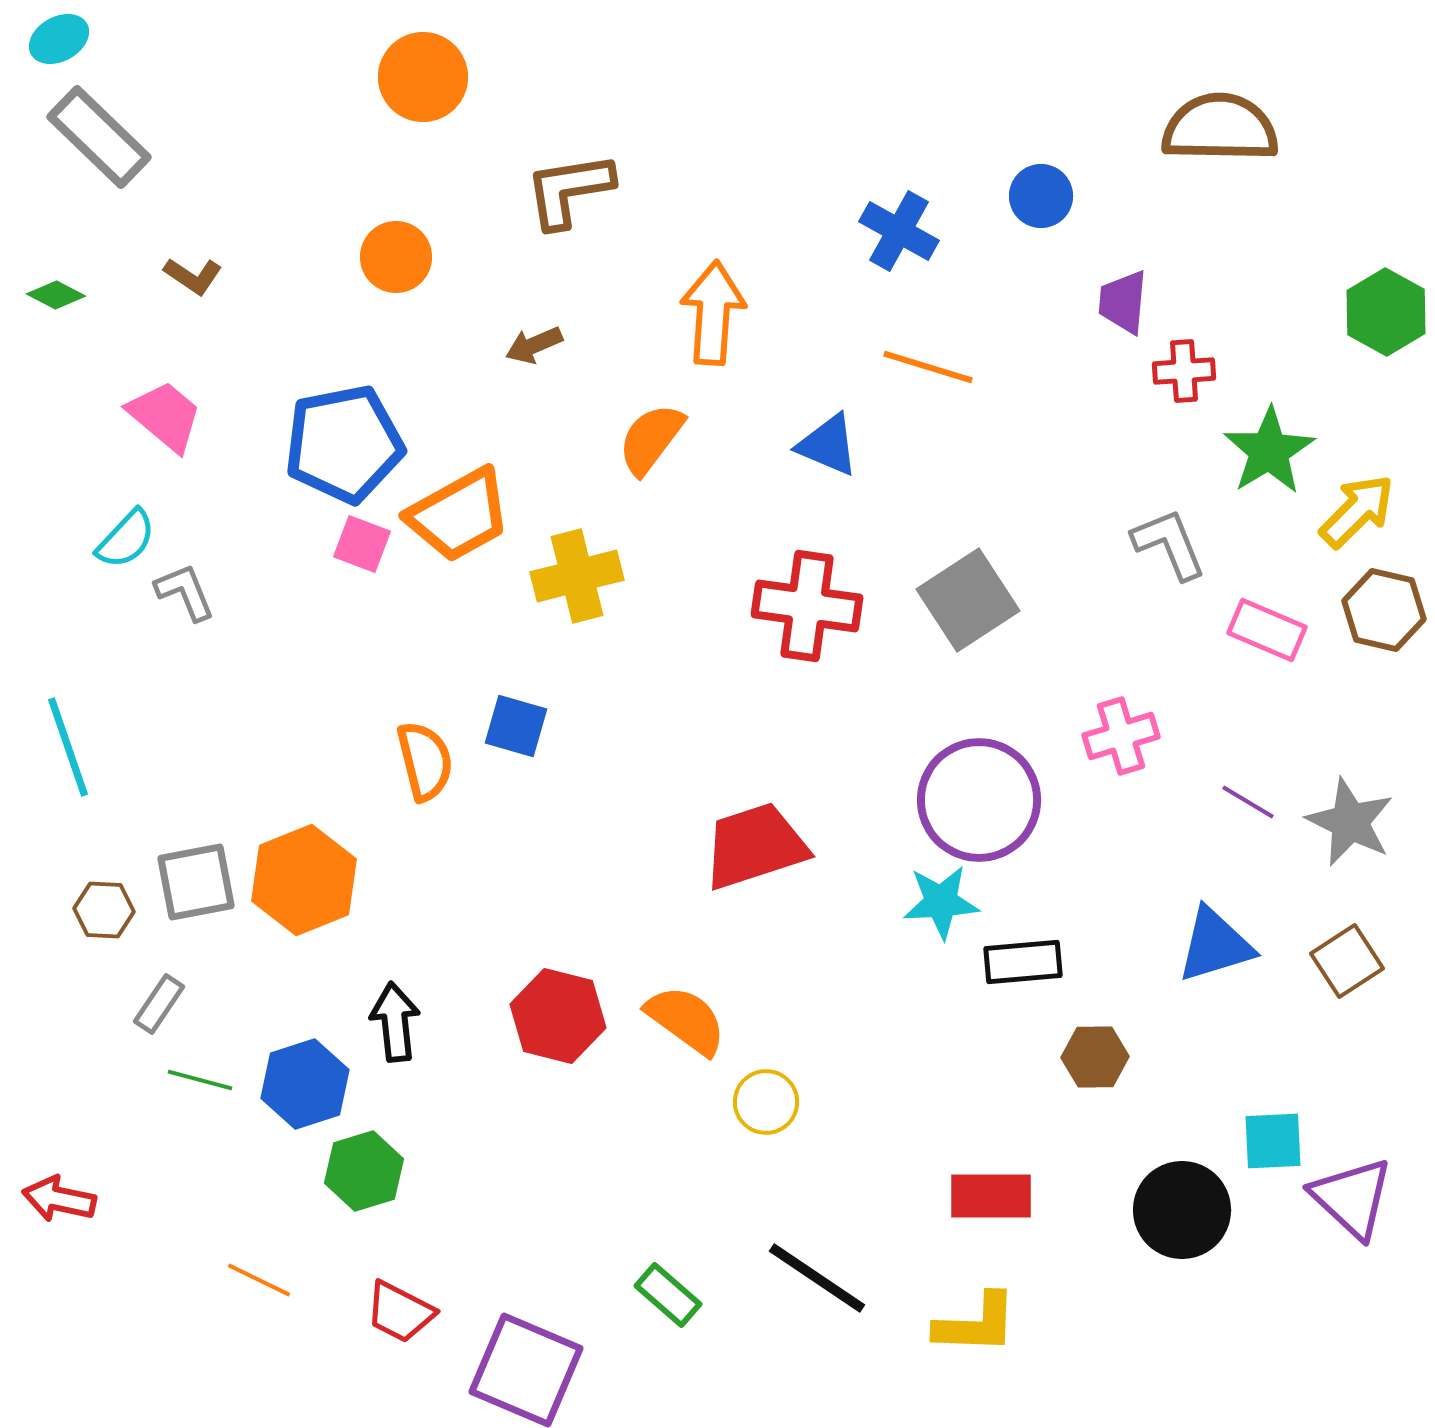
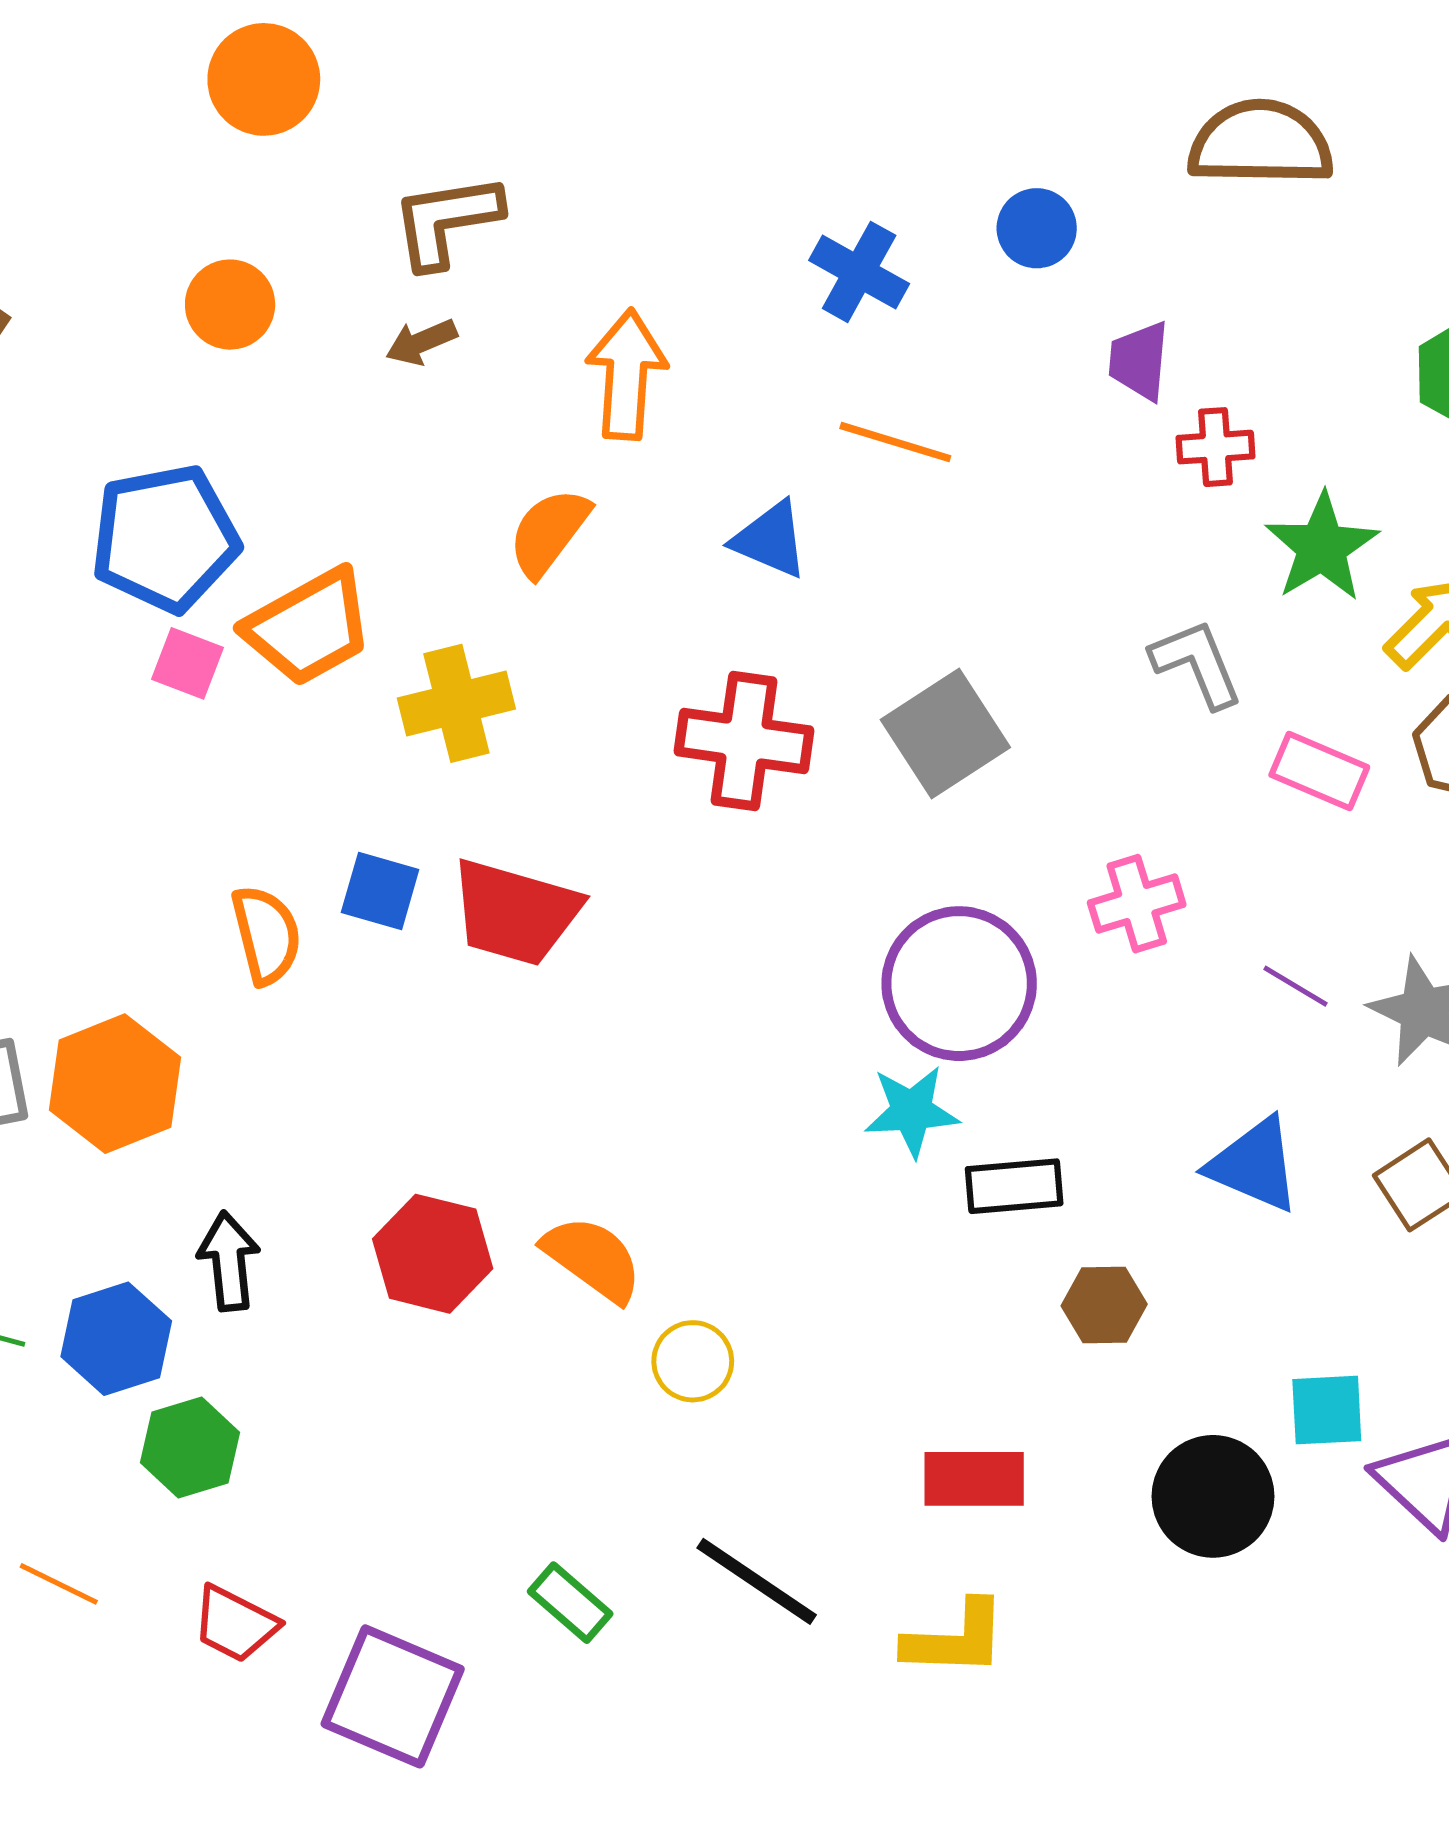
brown arrow: (534, 345) -> (421, 342), moved
red trapezoid: (755, 846) -> (515, 912), moved, turned -146
blue triangle: (1215, 945) -> (1254, 1165), turned 40

